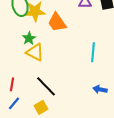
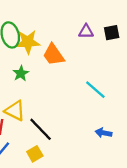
yellow triangle: (35, 52) -> (15, 111), moved
cyan line: (93, 52) -> (95, 90), turned -54

